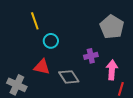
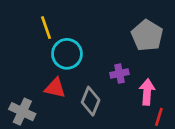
cyan circle: (51, 41) -> (67, 54), size x1.5
gray diamond: (69, 77) -> (91, 101), turned 55

